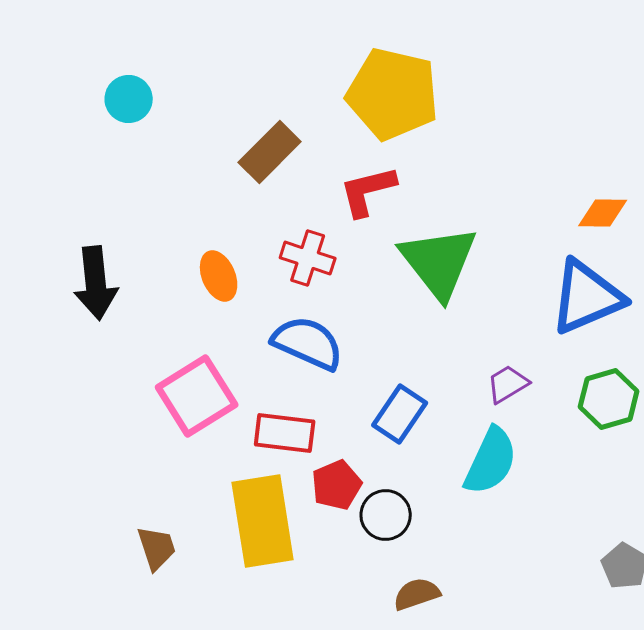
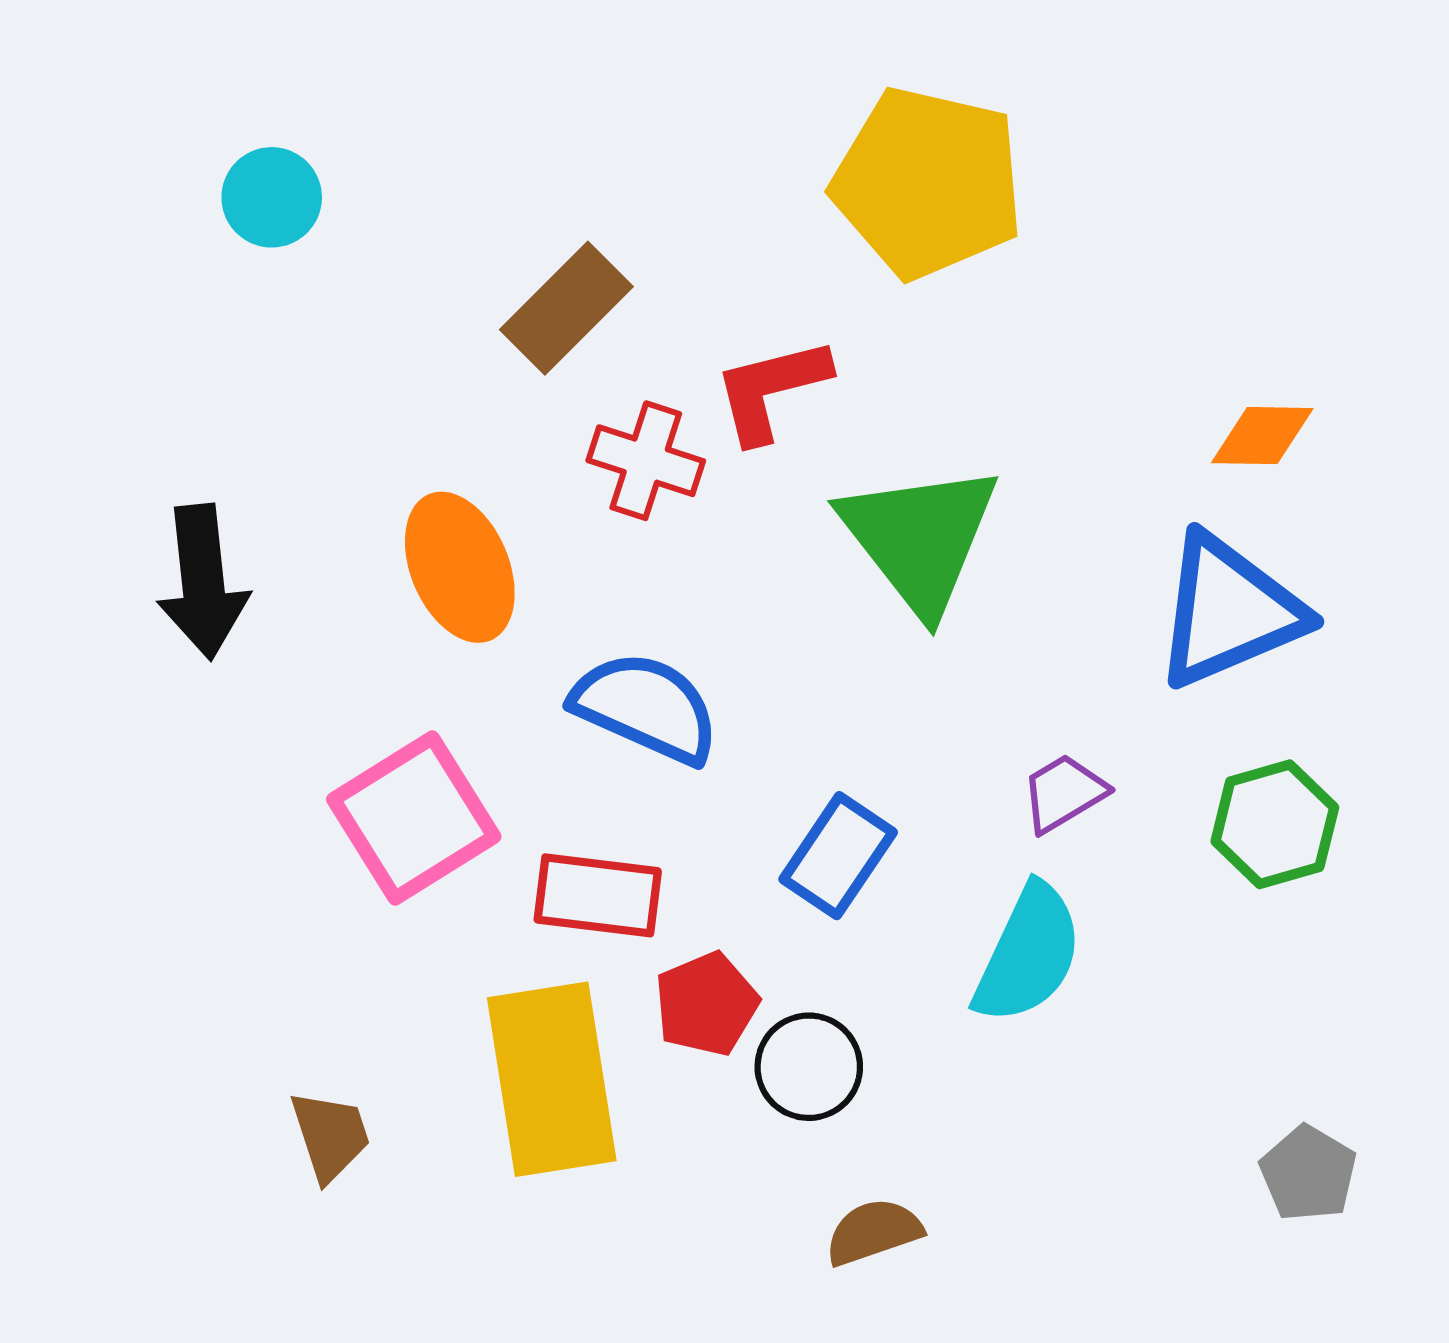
yellow pentagon: (393, 94) -> (928, 183), moved
red cross: (308, 258) -> (646, 461), moved
orange ellipse: (219, 276) -> (460, 567), size x1.4

